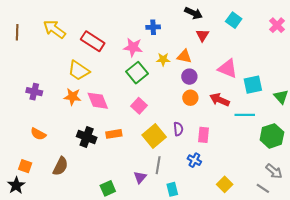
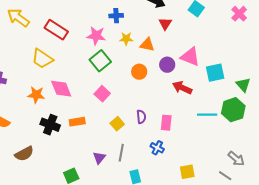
yellow star: (163, 59) -> (126, 39), moved
purple circle: (189, 77) -> (167, 65), moved
orange star: (73, 97) -> (36, 95), moved
orange circle: (190, 98) -> (139, 72), moved
cyan line: (245, 115) -> (207, 115), moved
yellow square: (154, 136) -> (117, 124), size x0.6
green hexagon: (272, 136) -> (233, 110), moved
brown semicircle: (60, 166) -> (24, 154), turned 36
purple triangle: (140, 177) -> (99, 158), moved
yellow square: (225, 184) -> (187, 172), turned 35

